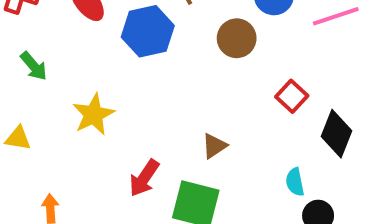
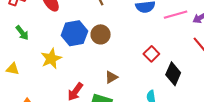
blue hexagon: (148, 31) -> (74, 33), moved
brown circle: (237, 38) -> (101, 34), moved

